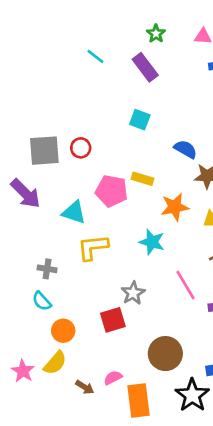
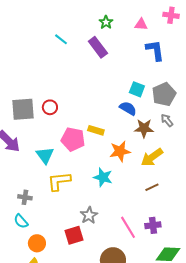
cyan square: (140, 120) -> (137, 89), moved
cyan triangle: (74, 212) -> (45, 155), turned 36
pink line: (186, 285) -> (128, 227), moved

